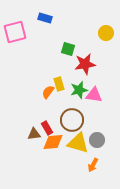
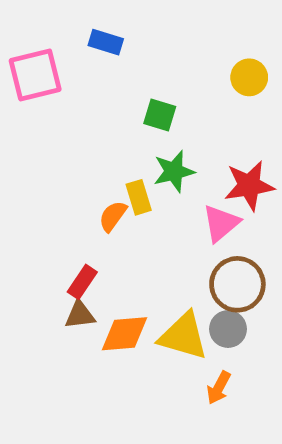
red star: (85, 64) -> (249, 186), moved
green star: (79, 90) -> (174, 171), moved
pink triangle: (94, 95) -> (221, 223), turned -48
brown circle: (72, 120) -> (237, 284), moved
red rectangle: (47, 128) -> (82, 282), moved, turned 64

